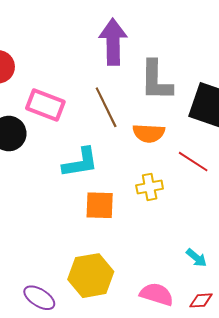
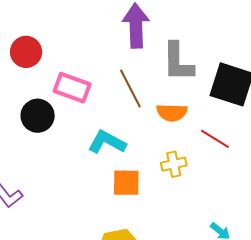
cyan L-shape: (80, 163) -> (107, 142), turned -141

